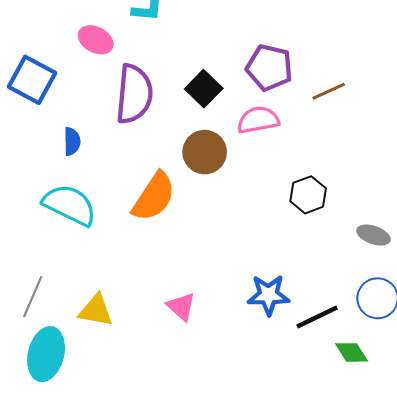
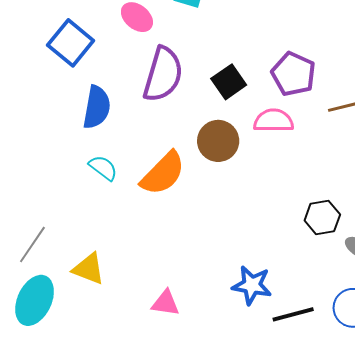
blue semicircle: (72, 141) -> (97, 107), size x1.6
black hexagon: (308, 195) -> (322, 218), moved
cyan semicircle: (70, 205) -> (103, 168), moved, size x0.6
pink triangle: (181, 306) -> (165, 303), moved, turned -44

